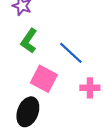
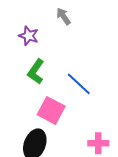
pink cross: (90, 88) -> (98, 143), moved

